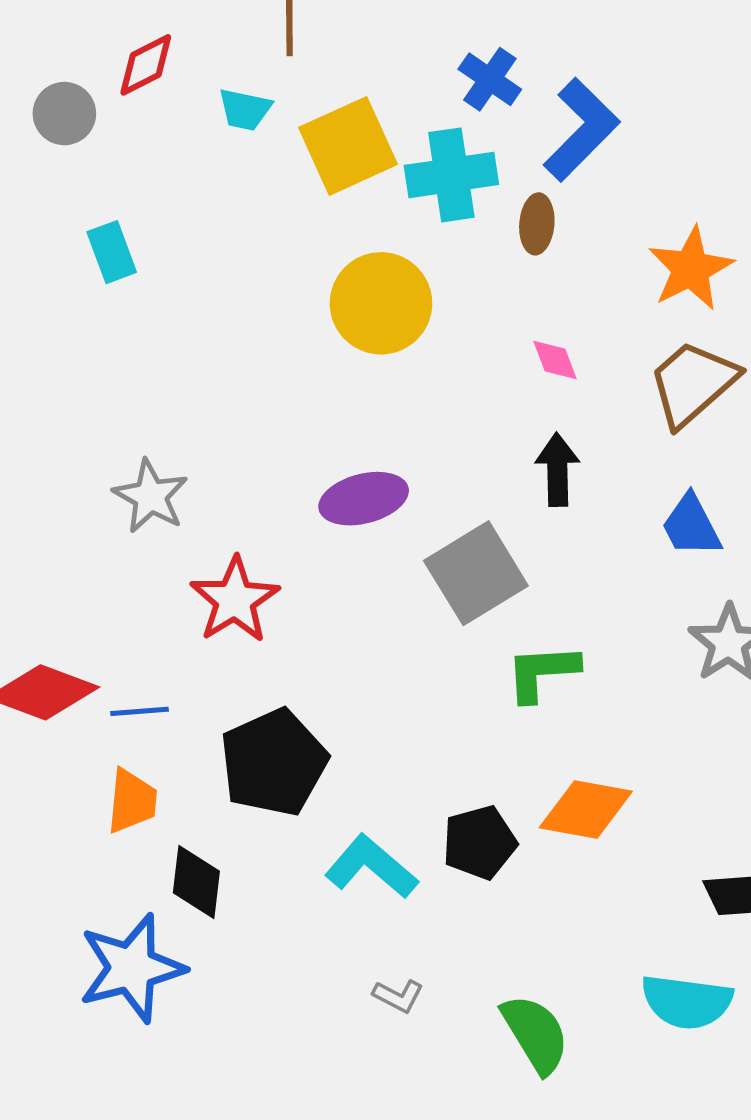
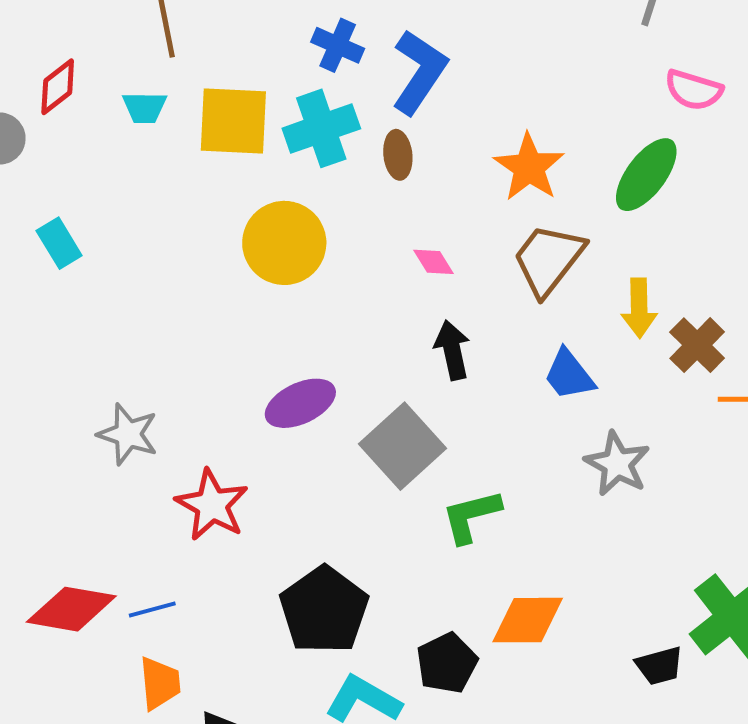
yellow square: (348, 146) -> (233, 121), turned 38
black pentagon: (274, 763) -> (324, 610), moved

